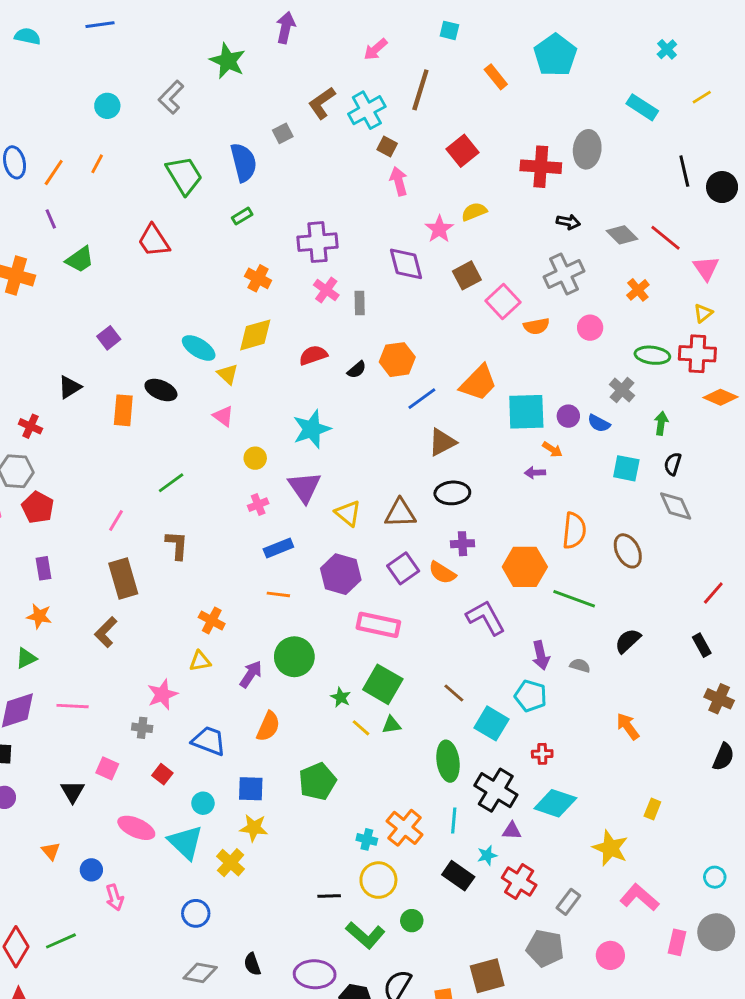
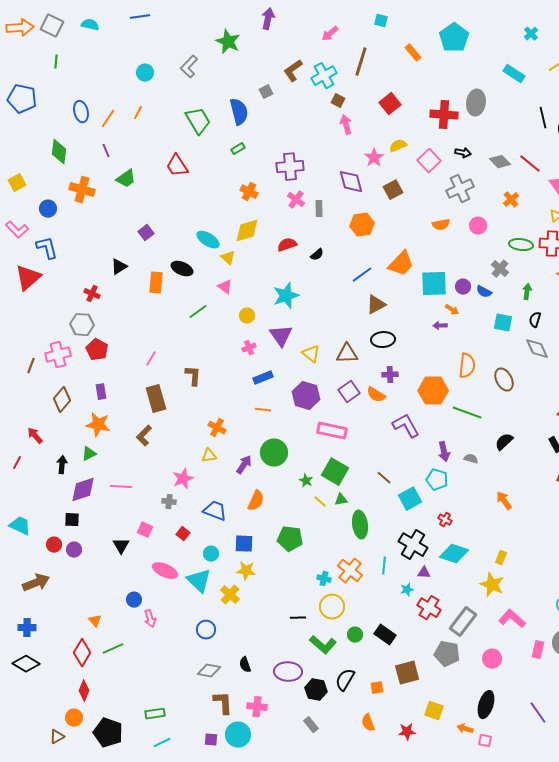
pink square: (503, 302) -> (429, 161), moved
orange hexagon: (397, 360) -> (362, 225), moved
green line: (171, 483) -> (198, 312), moved
orange star: (39, 616) -> (98, 425), size x1.4
cyan square: (491, 723) -> (410, 499), turned 30
red cross: (542, 754) -> (445, 520), turned 32
green ellipse: (448, 761) -> (360, 525), moved
green pentagon: (318, 781) -> (290, 539), turned 30
yellow rectangle: (652, 809) -> (501, 558), moved
orange triangle: (51, 851) -> (95, 621), moved
black rectangle: (458, 876) -> (385, 635), moved
gray rectangle: (568, 902) -> (463, 622), size x1.6

